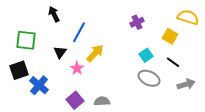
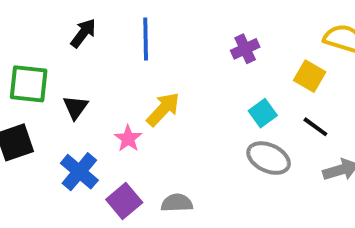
black arrow: (54, 14) -> (83, 33), turned 63
blue line: (79, 32) -> (146, 39), moved, turned -30
black triangle: (60, 52) -> (75, 107), moved
blue cross: (39, 85) -> (79, 172), moved

